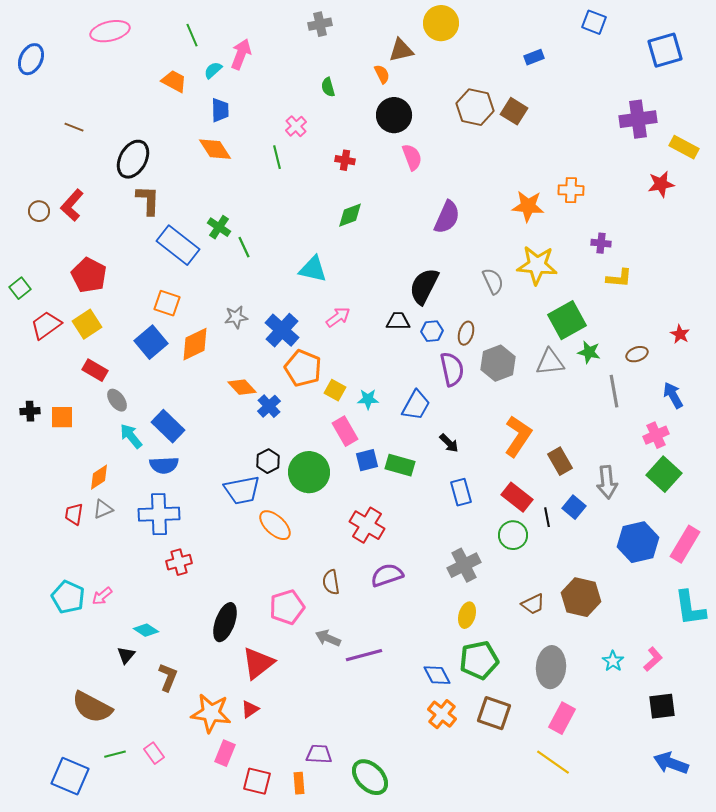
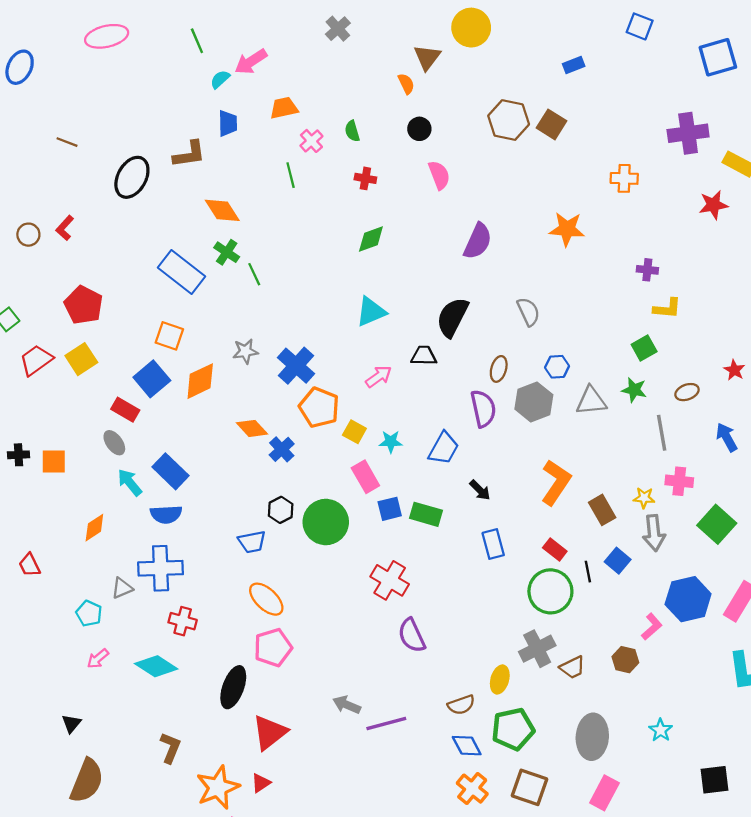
gray cross: (320, 24) -> (338, 29), turned -30
brown triangle: (401, 50) -> (427, 57), turned -40
pink arrow: (241, 54) -> (251, 62), turned -144
orange trapezoid: (174, 81) -> (284, 108), moved, turned -40
green semicircle: (328, 87) -> (352, 131), moved
black circle: (394, 115) -> (419, 129), size x0.6
orange diamond: (215, 149) -> (222, 210), moved
orange cross: (571, 190) -> (624, 178), moved
brown L-shape: (148, 200) -> (189, 154), moved, turned 80
red L-shape: (72, 205) -> (65, 228), size x0.7
yellow star: (537, 265) -> (644, 498), moved, size x0.5
cyan triangle: (313, 269) -> (371, 312), moved, turned -36
pink arrow: (338, 317) -> (379, 377), moved
green square: (567, 320) -> (644, 348), moved, size x0.6
blue hexagon: (432, 331) -> (557, 367), moved
red rectangle: (95, 370) -> (125, 410), moved
pink cross: (656, 435) -> (679, 481), moved, turned 30
blue trapezoid: (242, 490) -> (252, 542), size x0.7
red rectangle: (517, 497) -> (555, 550), size x0.7
gray triangle: (103, 509) -> (122, 588), moved
red trapezoid: (74, 514) -> (30, 565), moved, turned -35
orange ellipse: (275, 525) -> (266, 599), moved
green circle: (513, 535) -> (550, 591), size x1.4
red cross: (179, 562) -> (183, 621), turned 30
gray cross: (464, 565) -> (537, 649), moved
purple semicircle: (387, 575) -> (412, 635), turned -96
brown semicircle: (331, 582) -> (461, 705), moved, turned -100
cyan pentagon: (68, 597) -> (89, 613), moved, size x0.7
brown hexagon: (581, 597) -> (625, 660), size x0.6
pink pentagon: (287, 607) -> (273, 648), moved
cyan diamond: (146, 630) -> (156, 666), moved, size x1.5
black triangle: (126, 655) -> (71, 724), moved
pink L-shape: (653, 659) -> (652, 627), moved
brown semicircle: (92, 707) -> (87, 781), turned -96
orange star: (211, 713) -> (218, 787), turned -30

